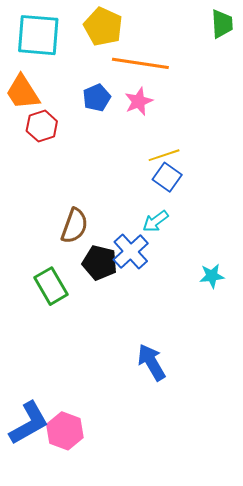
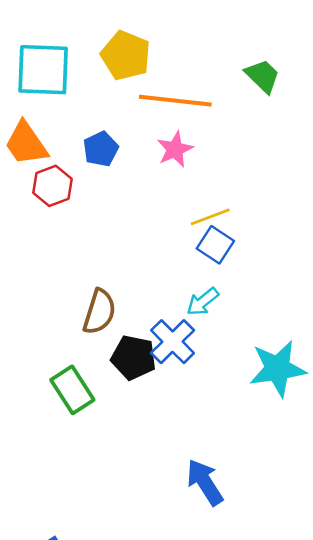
green trapezoid: (222, 24) -> (263, 76), moved, turned -40
blue pentagon: (97, 98) -> (101, 149), moved
cyan star: (212, 276) -> (278, 369), size x1.8

